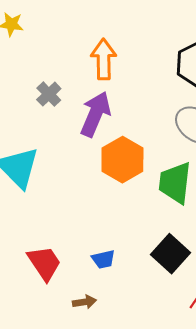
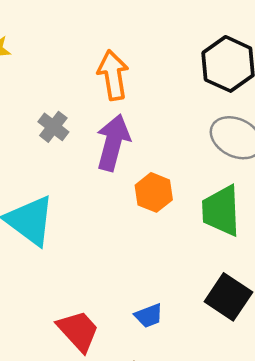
orange hexagon: (122, 160) -> (154, 192), size x0.7

